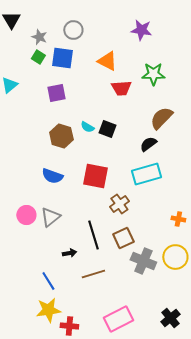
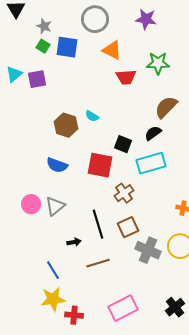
gray circle: (73, 30) -> (95, 19), moved, size x1.4
purple square: (56, 93) -> (37, 79), moved
black square: (107, 129) -> (123, 144), moved

